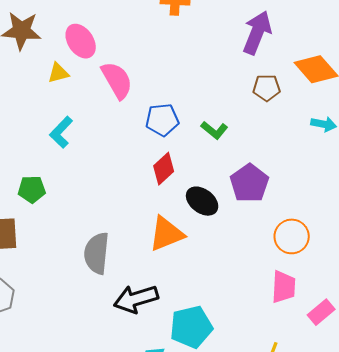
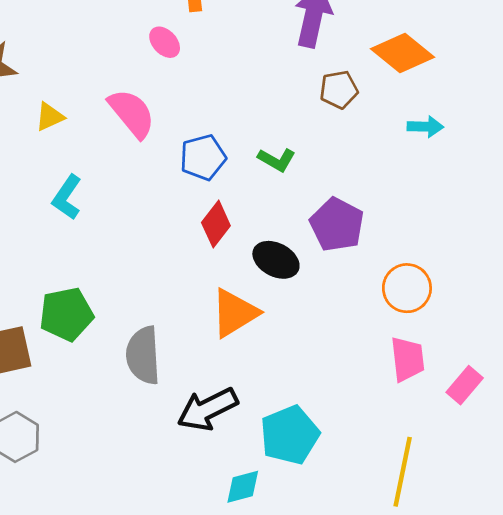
pink ellipse: (81, 41) -> (165, 42), moved, size x0.7
green pentagon: (32, 189) -> (66, 314), moved, size x1.4

